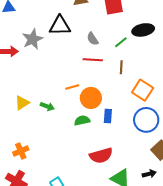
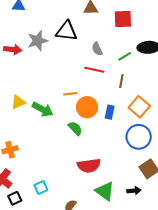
green arrow: (47, 106) -> (43, 109), size x1.5
blue rectangle: (108, 116) -> (110, 112), moved
green semicircle: (82, 120) -> (75, 128), turned 49

